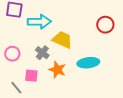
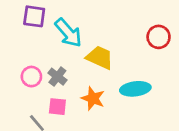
cyan arrow: (39, 22) -> (68, 33), turned 50
gray cross: (42, 53) -> (57, 77), moved

